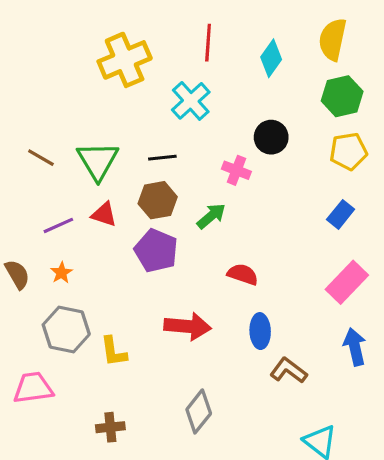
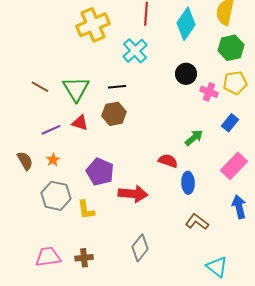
cyan diamond: (271, 58) -> (186, 24), size x1.4
pink cross: (236, 170) -> (209, 92), moved
green arrow: (211, 216) -> (194, 138), moved
purple pentagon: (156, 251) -> (100, 172), moved
blue ellipse: (260, 331) -> (188, 183), moved
pink trapezoid: (33, 388) -> (48, 257), moved

